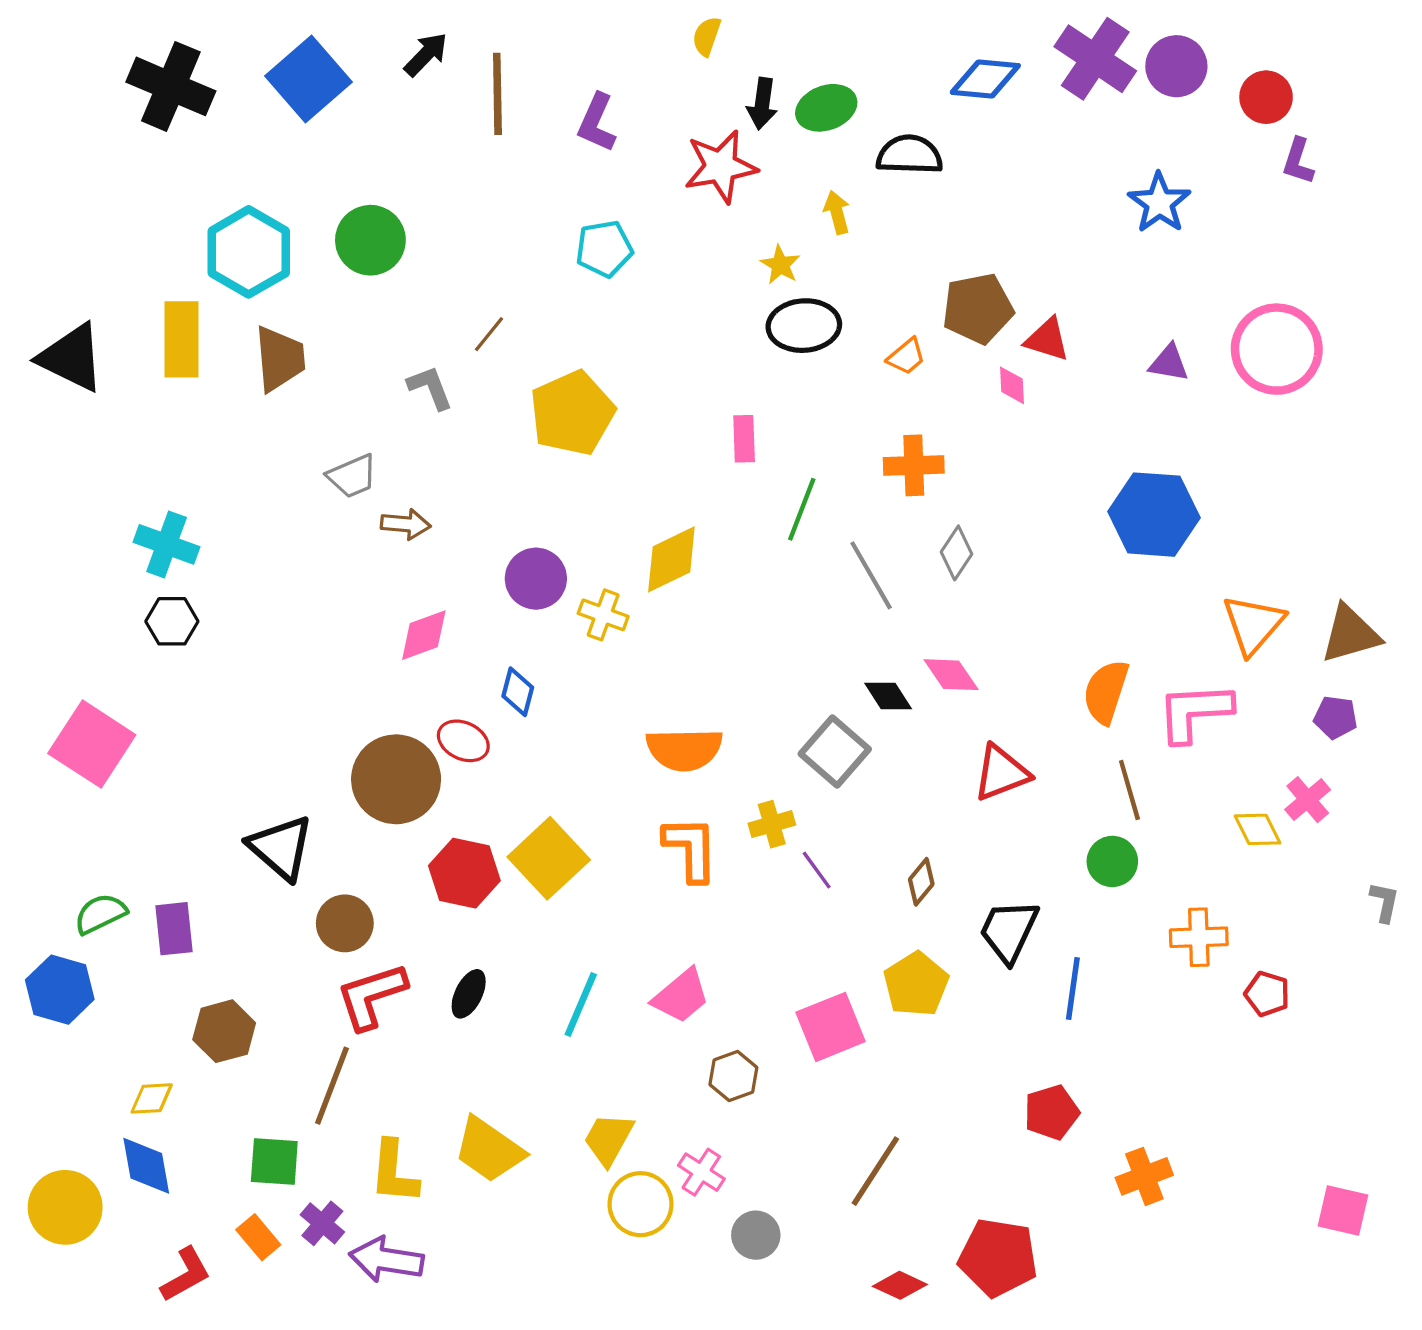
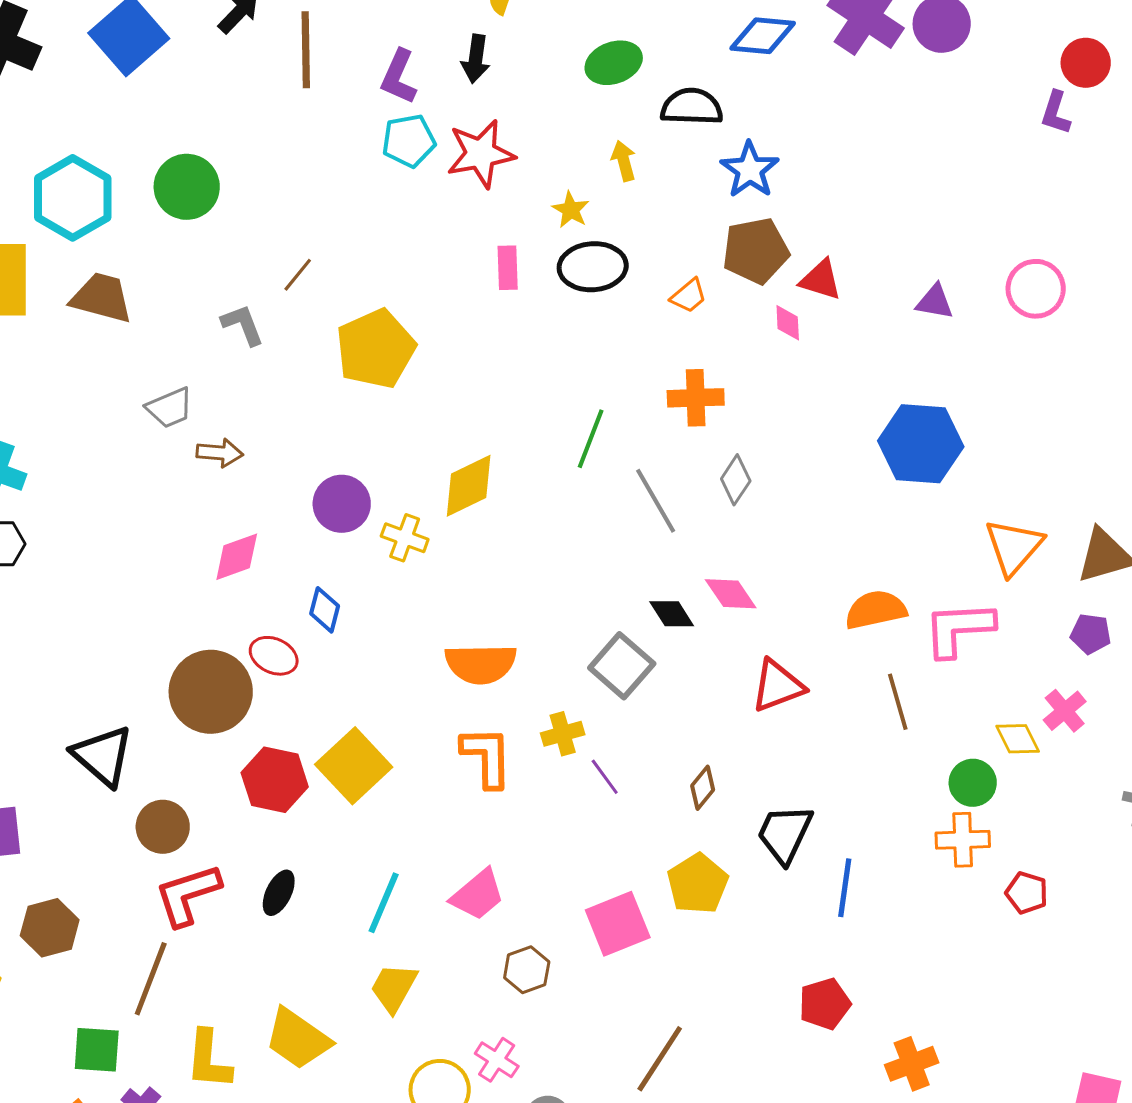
red circle: (1266, 97) -> (1086, 63), moved
black arrow: (762, 104) -> (476, 59), moved
red star: (721, 167) -> (481, 154), moved
blue star: (1159, 203) -> (750, 170), moved
cyan pentagon: (604, 249) -> (409, 141), moved
pink circle: (1277, 349) -> (1036, 289), size x0.7
brown trapezoid: (280, 359) -> (102, 298), turned -70
pink rectangle: (744, 439) -> (508, 268), moved
orange semicircle: (1106, 692) -> (876, 610), turned 60
green circle: (1112, 861) -> (973, 783), moved
yellow trapezoid: (608, 1139) -> (394, 988), moved

